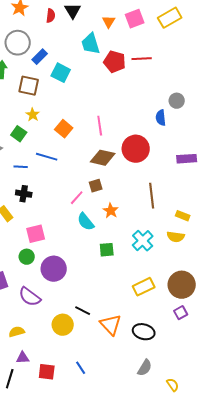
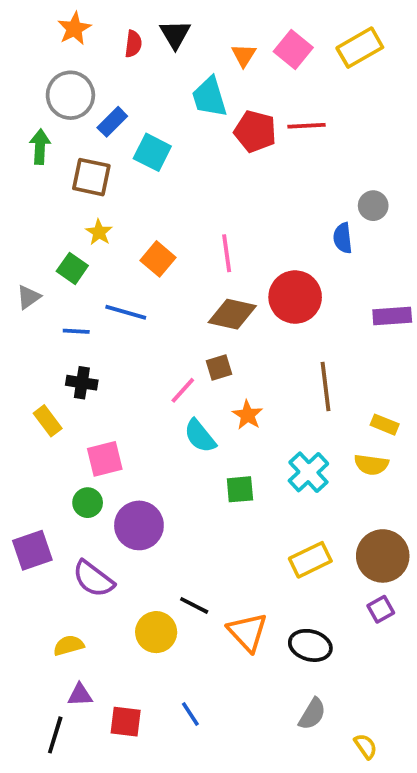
pink square: (135, 19) -> (293, 50), turned -30

